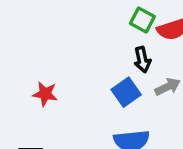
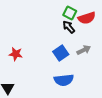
black arrow: (142, 60) -> (69, 27), moved, turned 152

